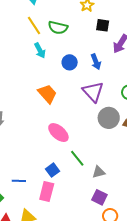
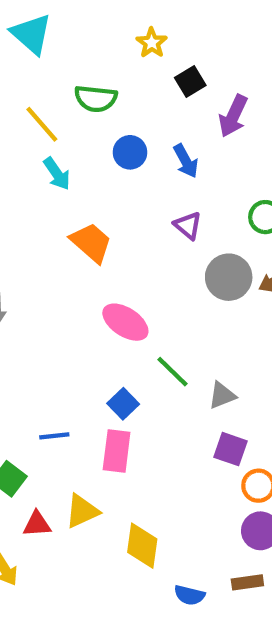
yellow line: (34, 25) -> (42, 124), moved
black square: (103, 25) -> (190, 82), turned -32
cyan arrow: (40, 50) -> (57, 174), moved
blue circle: (70, 62) -> (130, 152), moved
purple triangle: (93, 92) -> (188, 226), size x0.6

